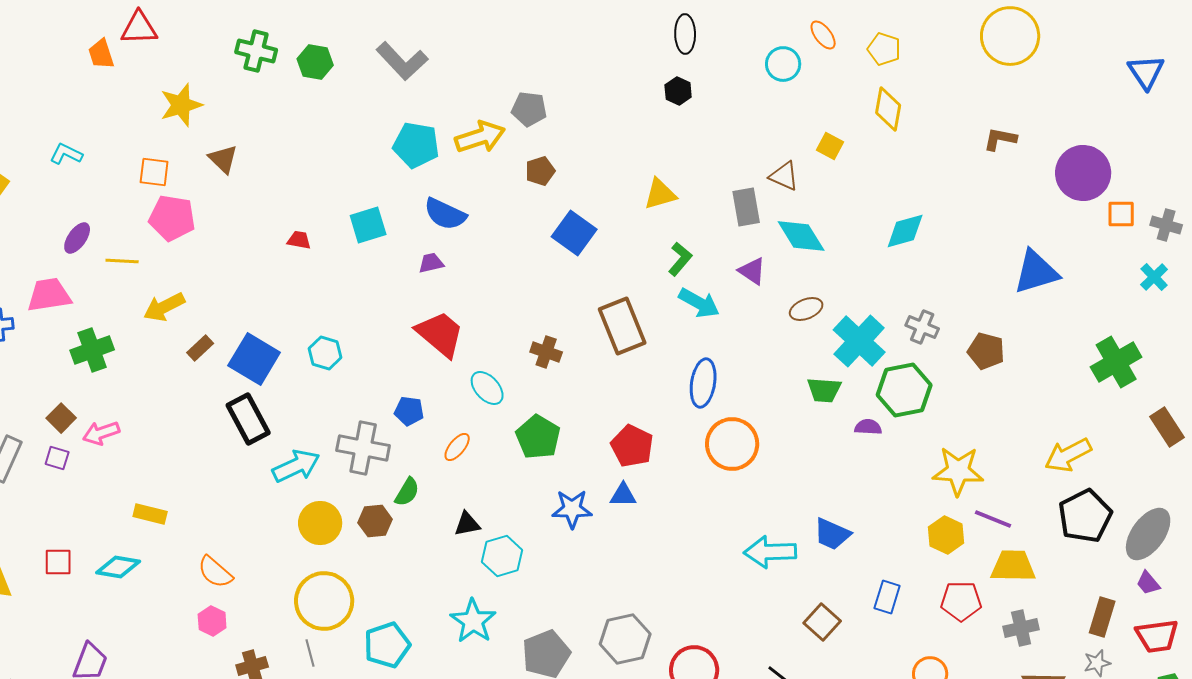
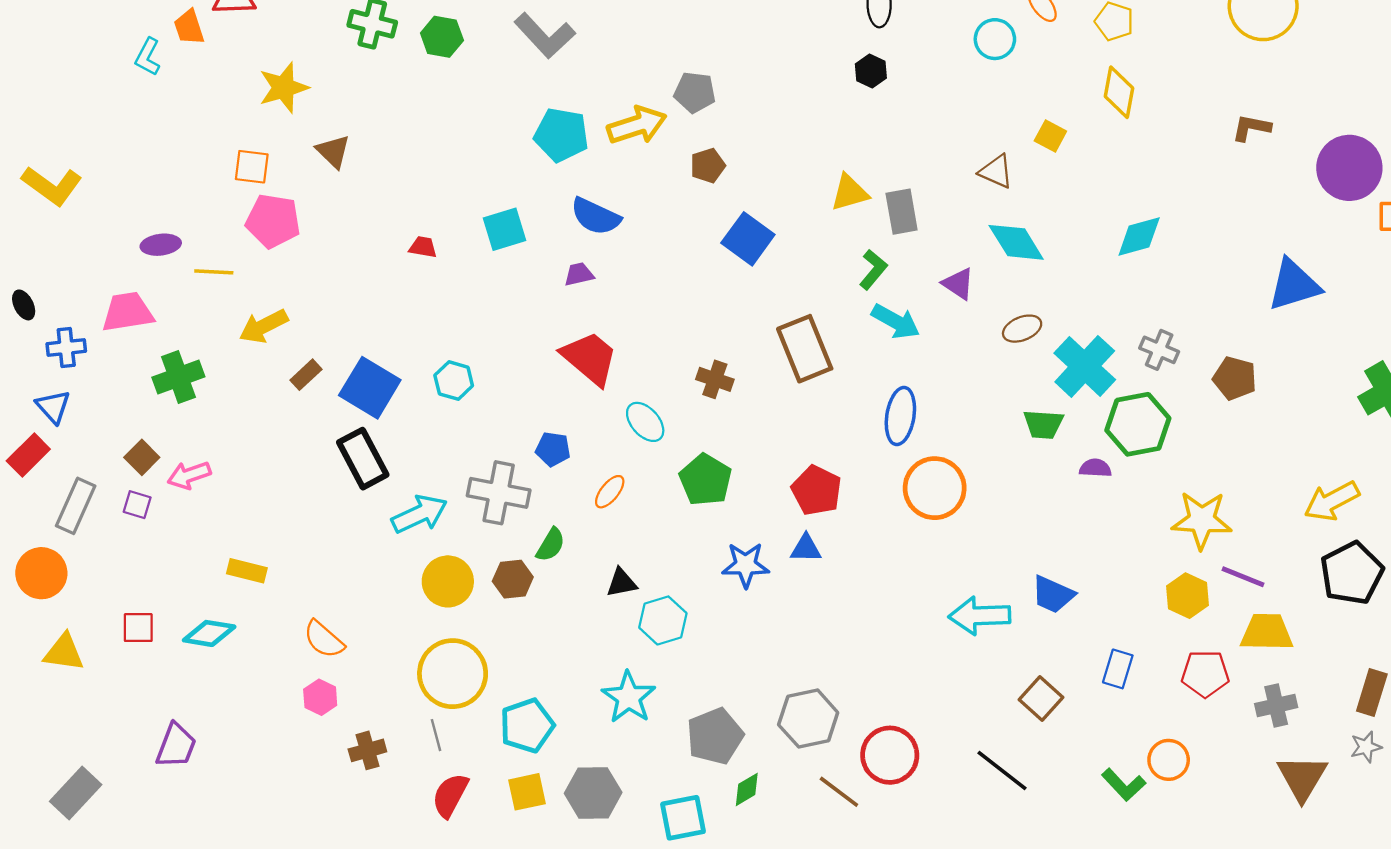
cyan L-shape: (66, 154) -> (148, 57), moved, turned -88
gray rectangle: (746, 207) -> (902, 212), moved
purple ellipse: (77, 238) -> (161, 245), turned 48

